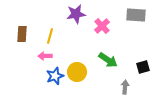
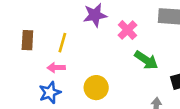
green arrow: (108, 60) -> (146, 60), moved
blue star: (55, 76) -> (50, 93), moved

